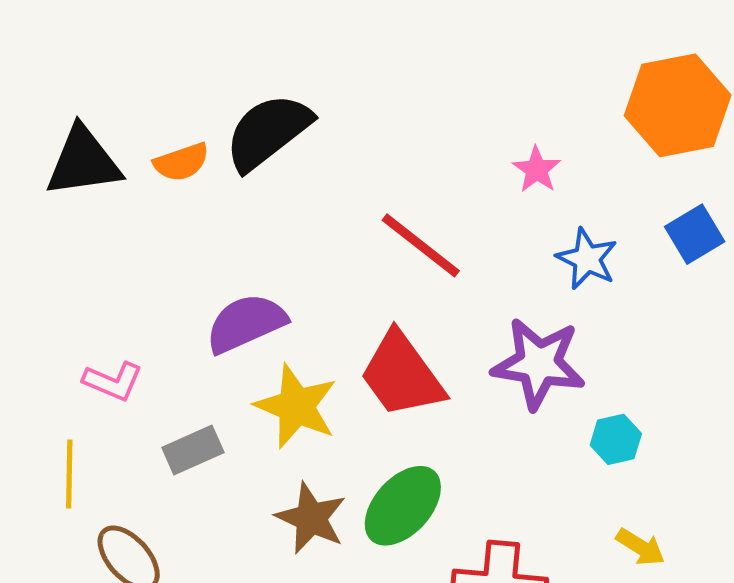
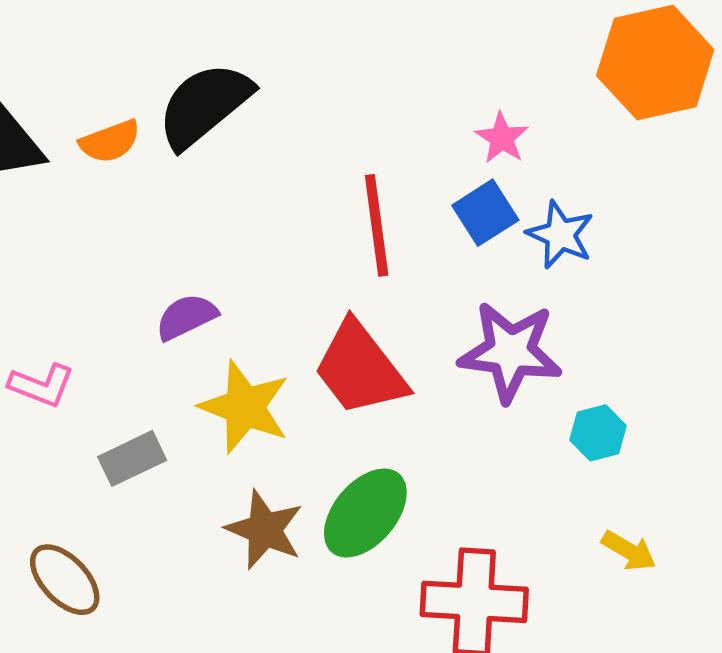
blue square: (695, 234) -> (485, 213), moved
red line: (421, 245) -> (377, 225), turned 46
purple semicircle: (246, 323) -> (186, 317), size x0.7

